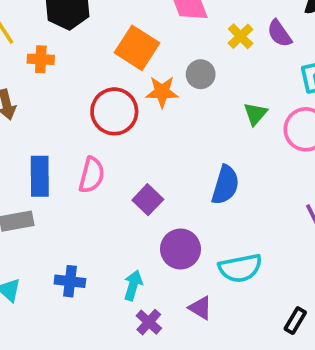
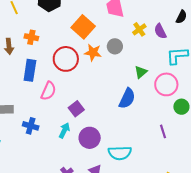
orange cross: (41, 59) -> (31, 37), moved
blue rectangle: (40, 176) -> (30, 70), moved
blue semicircle: (225, 185) -> (127, 98), moved
blue cross: (70, 281) -> (31, 126), moved
cyan arrow: (133, 285) -> (64, 130), moved

